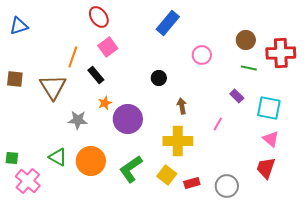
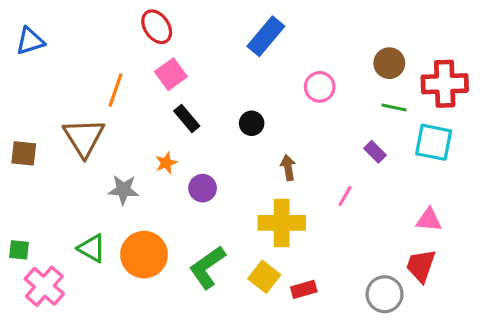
black rectangle: (96, 75) -> (187, 119), moved
brown square: (15, 79) -> (24, 153), moved
cyan square: (269, 108) -> (434, 142), moved
purple circle: (128, 119) -> (203, 188), size x0.6
pink triangle: (271, 139) -> (429, 220), turned -36
gray circle: (227, 186) -> (385, 294), moved

